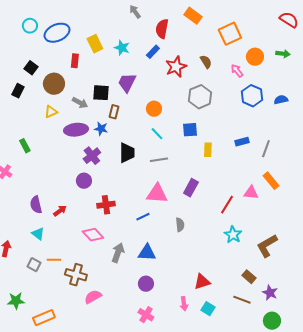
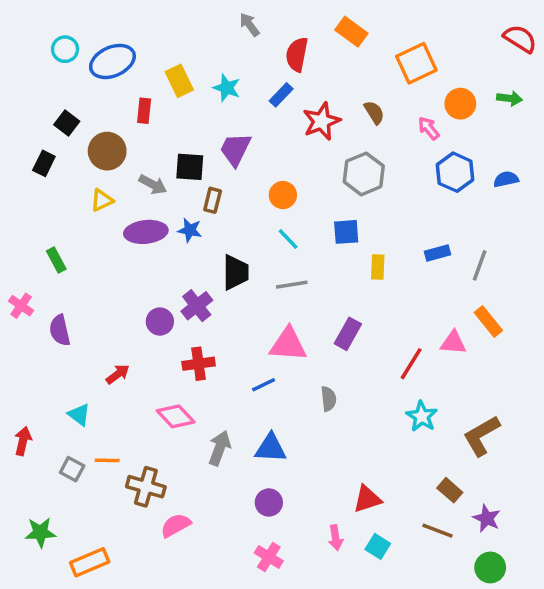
purple cross: (92, 156) -> (197, 306), moved
purple semicircle: (36, 205) -> (60, 330), moved

